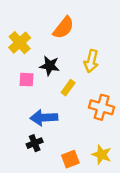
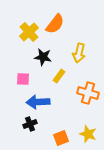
yellow cross: (20, 43) -> (29, 32), moved
pink square: (27, 80) -> (23, 79), moved

